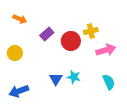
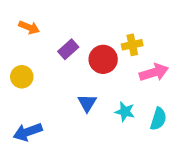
cyan star: (74, 77) -> (125, 112), moved
blue triangle: (56, 79) -> (87, 103), moved
cyan semicircle: (109, 82) -> (158, 119), turned 42

